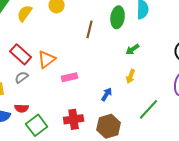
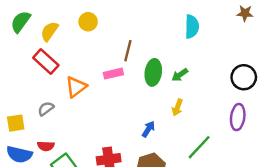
green ellipse: (118, 17) -> (153, 72), moved
red rectangle: (21, 54) -> (46, 62), moved
pink rectangle: (70, 77) -> (113, 74), moved

